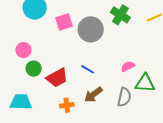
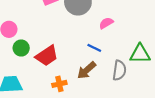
pink semicircle: (128, 66) -> (106, 23), moved
blue line: (88, 69) -> (94, 48), moved

